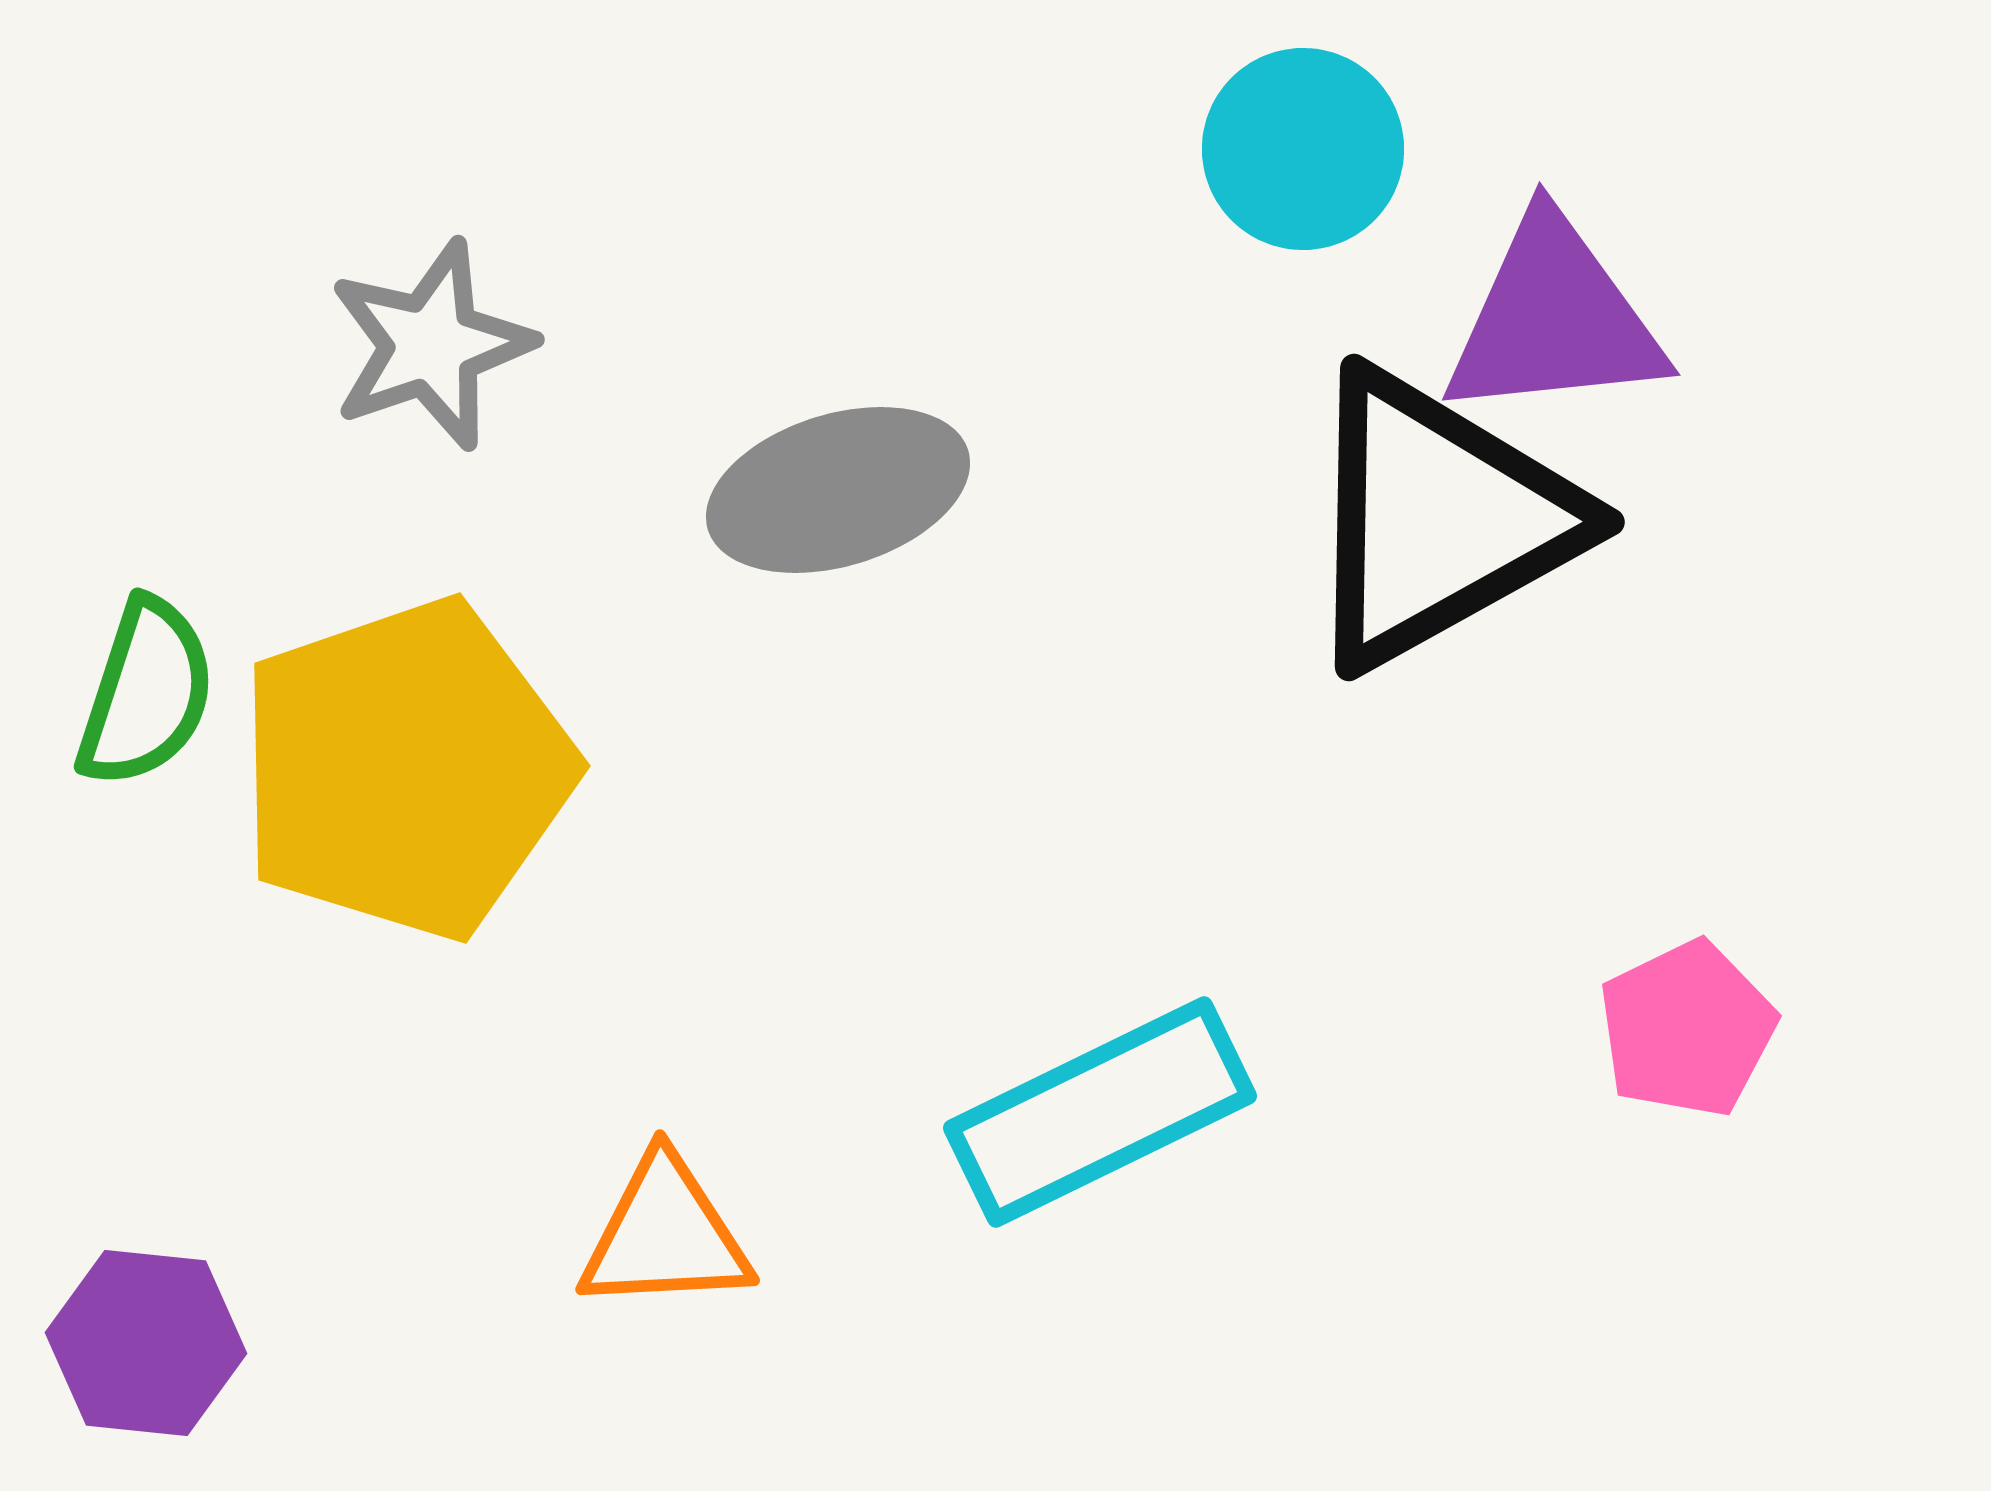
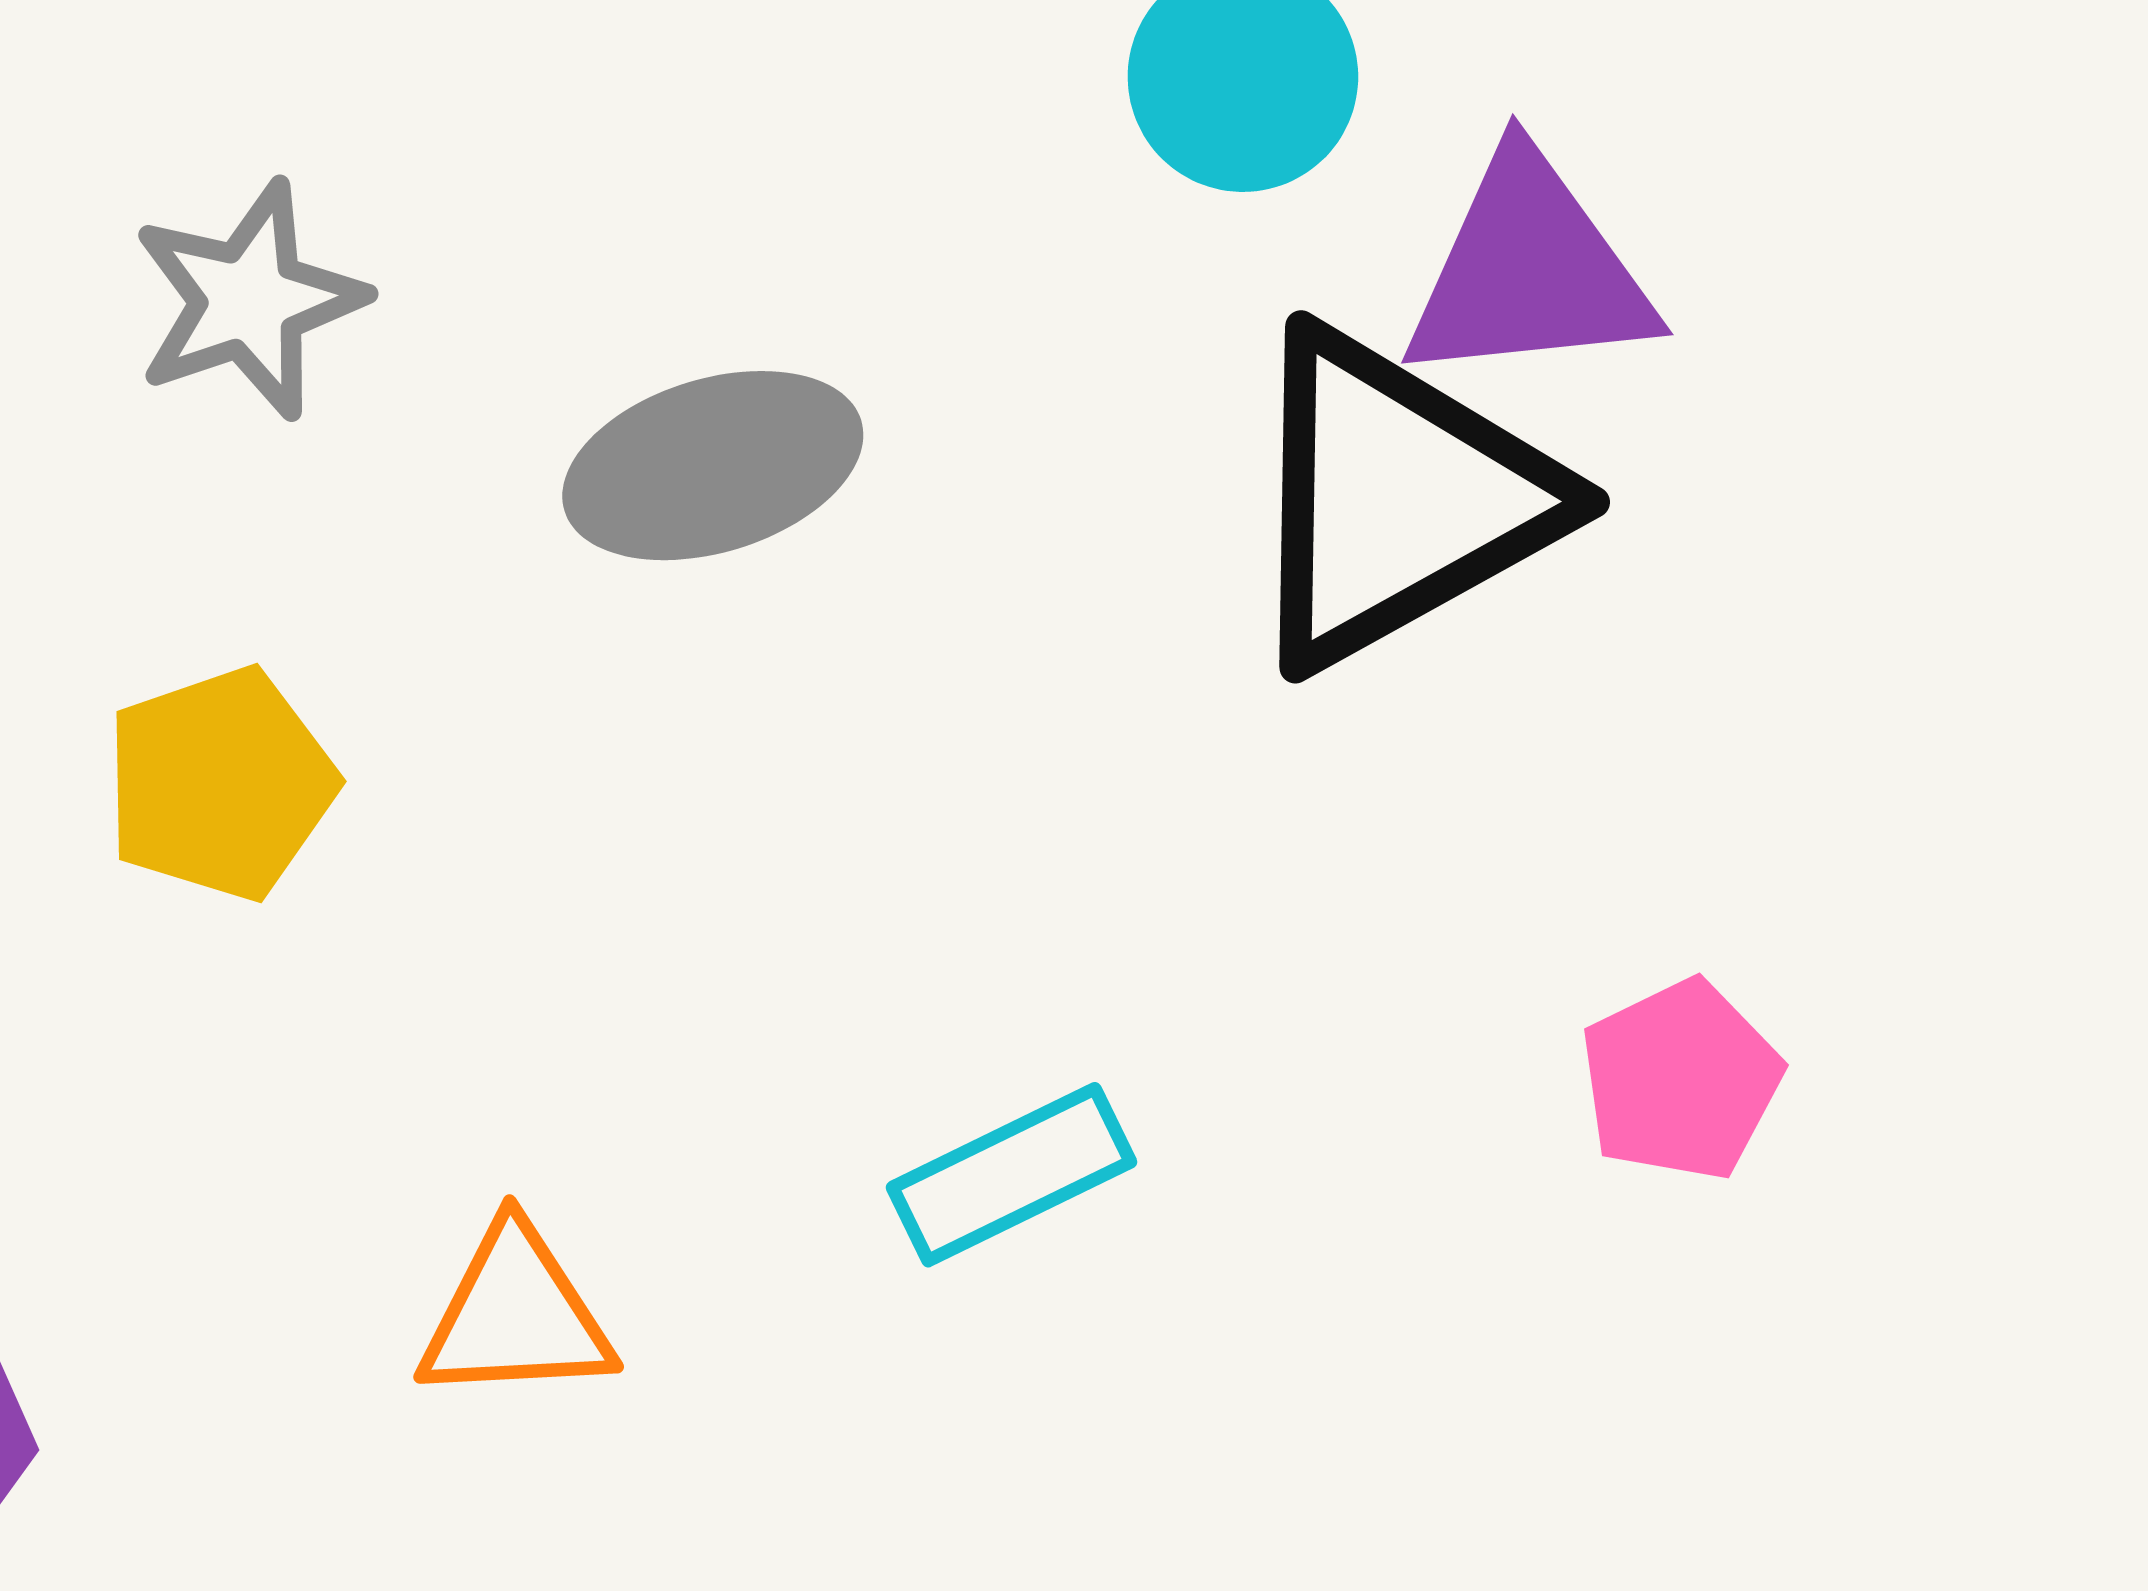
yellow pentagon: (406, 769) -> (220, 784), size x0.6
cyan rectangle: (1100, 1112) -> (1011, 1175), size x0.7

